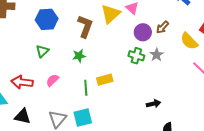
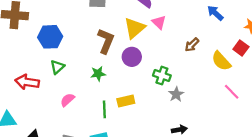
blue hexagon: (47, 19) -> (50, 37), moved
purple circle: (143, 32) -> (132, 57), moved
gray star: (157, 55) -> (176, 94), moved
red arrow: (22, 82) -> (27, 82), moved

